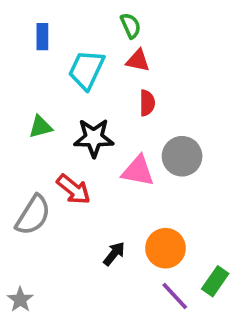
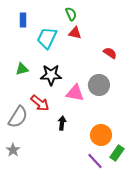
red semicircle: (147, 103) -> (110, 53), moved, turned -56
orange circle: (165, 248) -> (101, 135), moved
black arrow: (114, 254) -> (62, 123), moved, turned -32
gray star: (20, 300) -> (13, 150), moved

